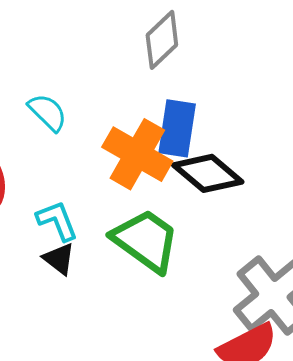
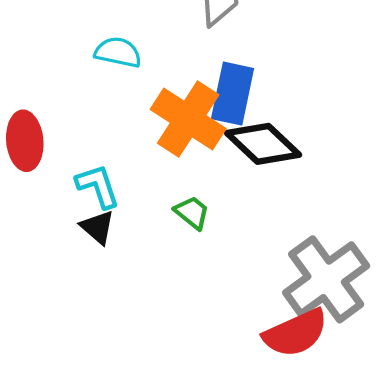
cyan semicircle: (48, 112) -> (118, 52), moved, turned -36
green trapezoid: (146, 240) -> (192, 213), size x0.5

